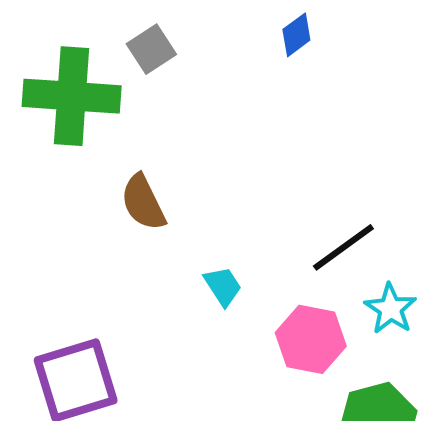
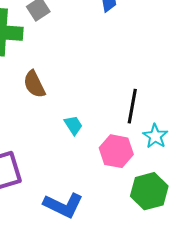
black line: (343, 247) -> (132, 106), turned -44

